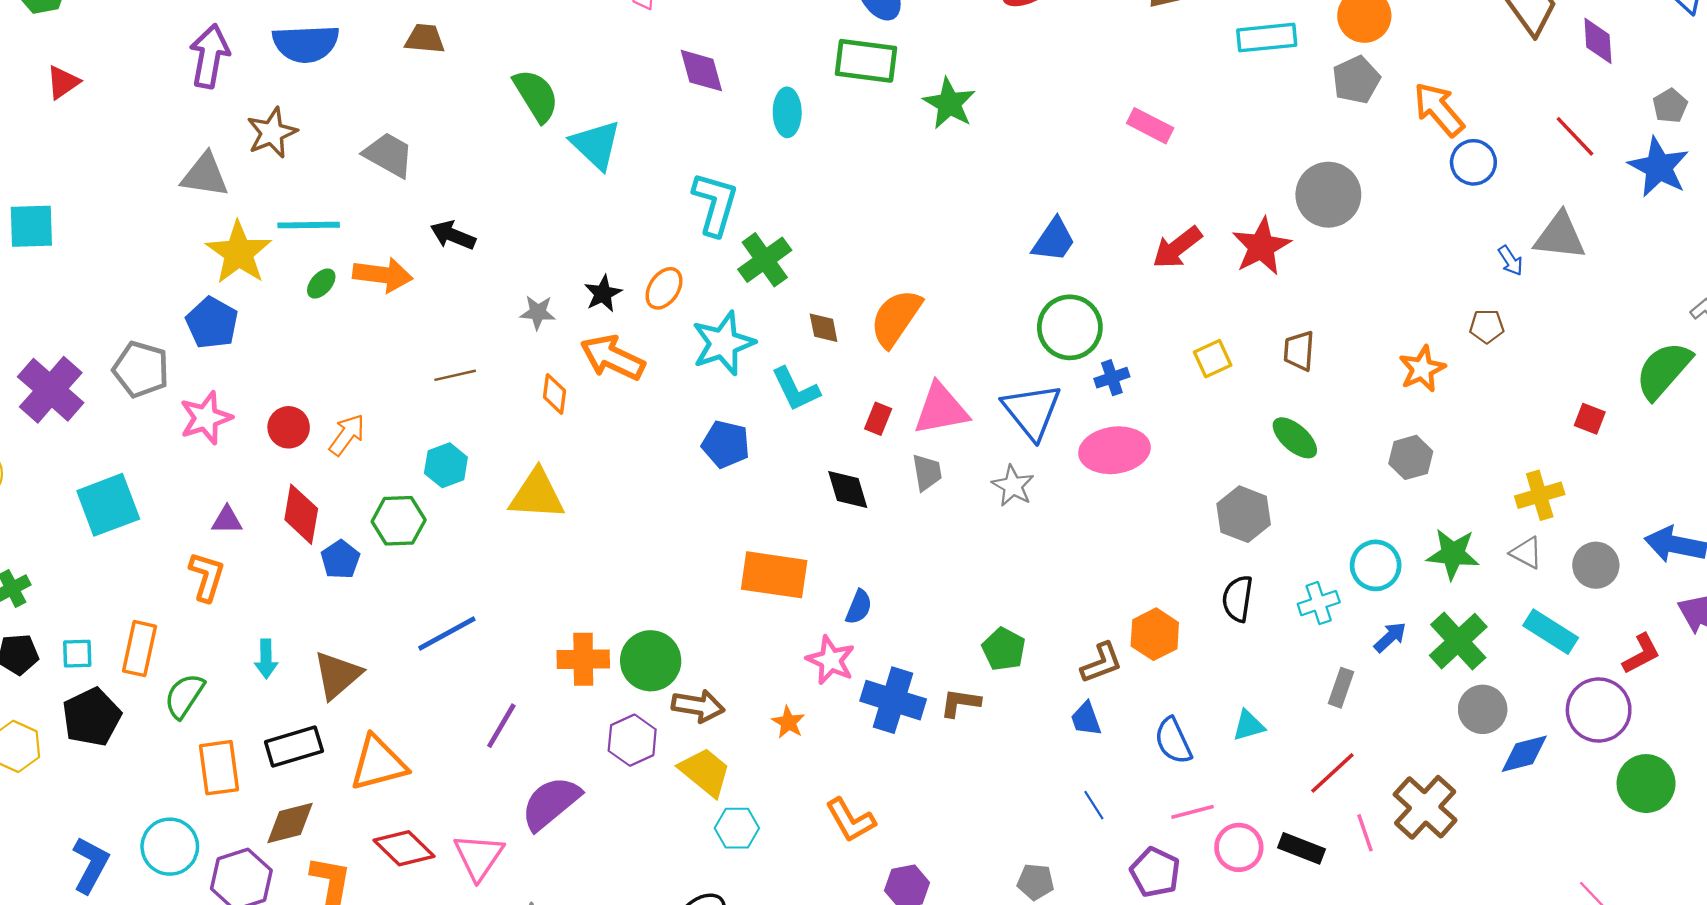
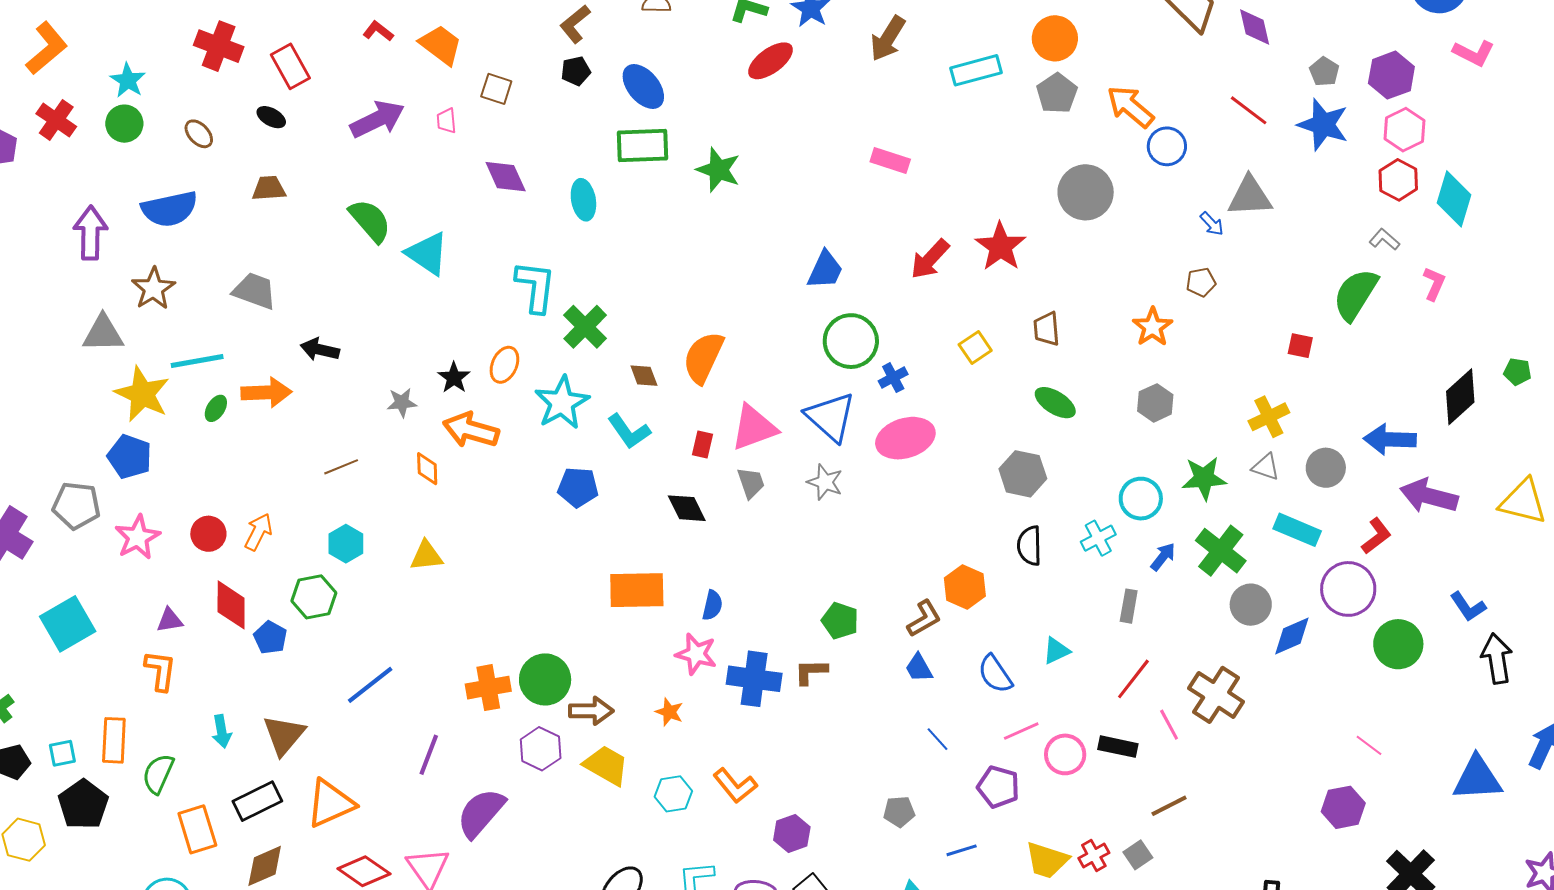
gray circle: (1328, 195) -> (1086, 192), moved
yellow triangle: (537, 495) -> (426, 556), size x0.7
cyan hexagon: (737, 828) -> (673, 794), moved

